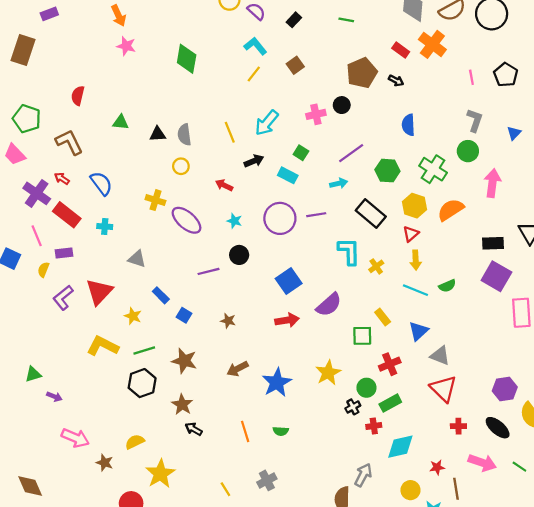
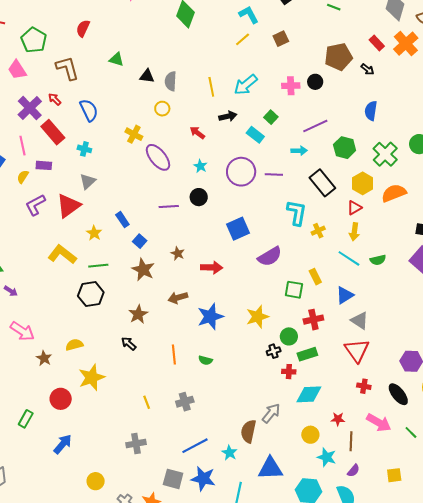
gray triangle: (137, 259) -> (88, 181), moved, turned 48
red arrow: (287, 320) -> (212, 267), moved
brown star: (184, 361) -> (143, 270), moved
brown star: (182, 405) -> (138, 314), moved

